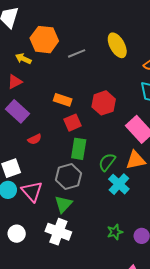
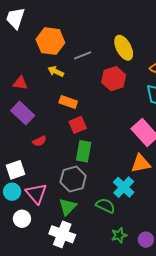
yellow arrow: (23, 59) -> (56, 71), moved
red triangle: (15, 82) -> (20, 83), turned 35
red hexagon: (104, 103) -> (114, 79), moved
green semicircle: (107, 162) -> (105, 206), moved, turned 78
white circle: (17, 234) -> (22, 219), moved

